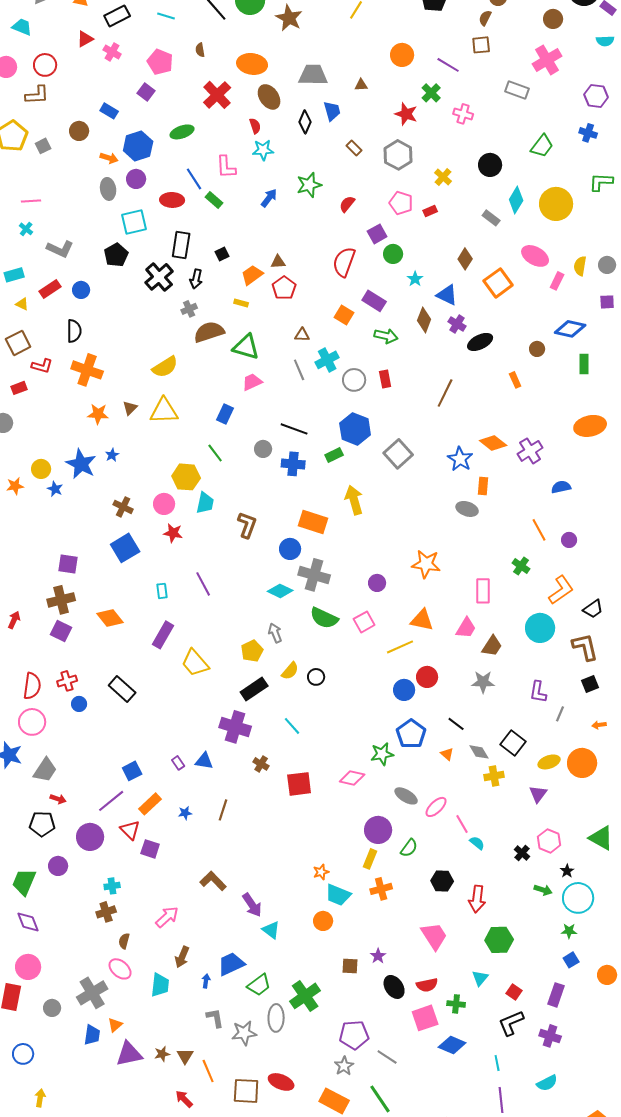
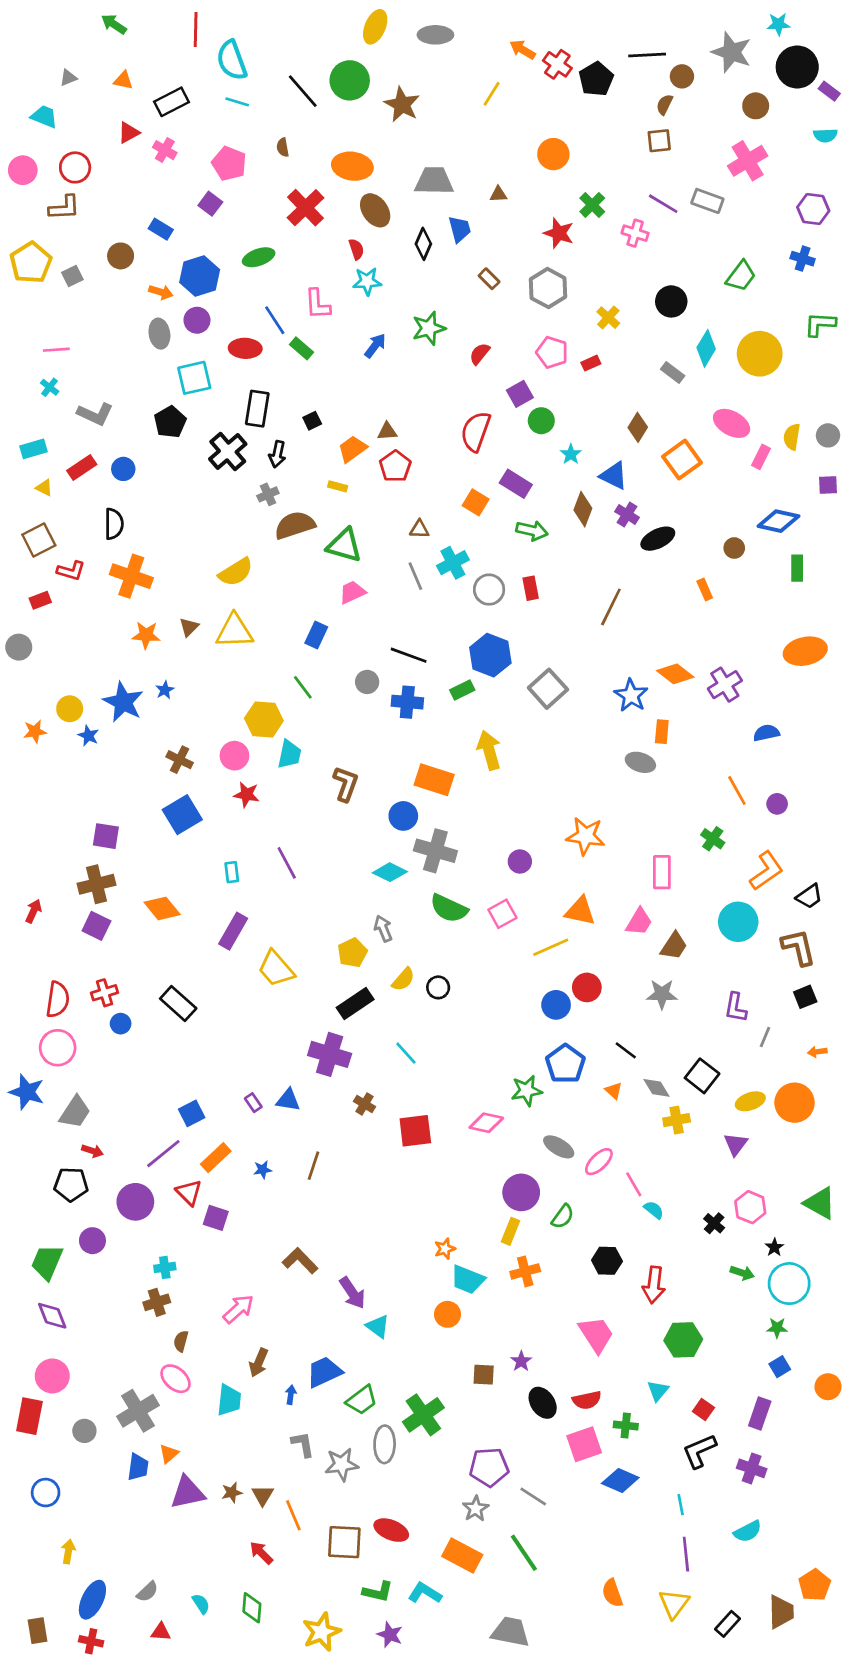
purple line: (448, 65) -> (663, 204), moved

